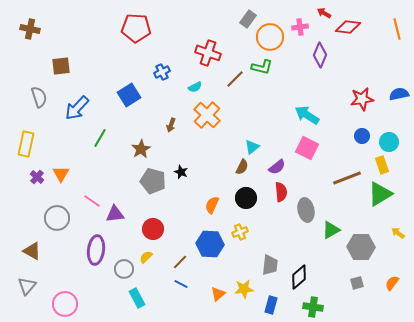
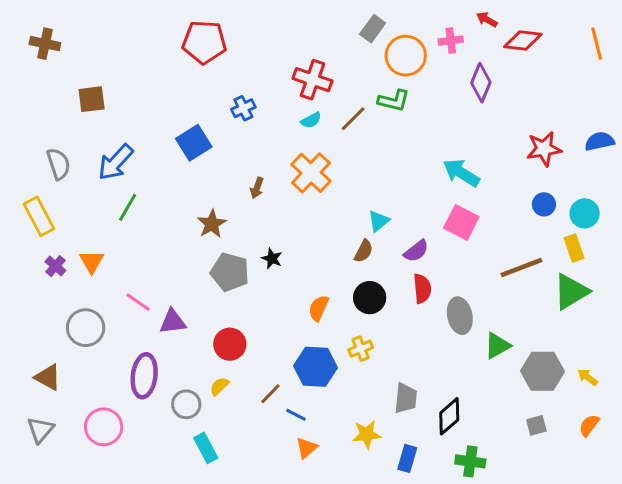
cyan semicircle: (195, 87) -> (311, 120), moved
gray semicircle: (39, 97) -> (58, 164), moved
green line: (100, 138) -> (128, 207), moved
yellow rectangle: (26, 144) -> (39, 216), turned -40
yellow arrow: (398, 233) -> (588, 377), moved
blue line: (181, 284) -> (296, 415), moved
orange triangle: (218, 294) -> (306, 448), moved
pink circle: (65, 304) -> (104, 427), moved

